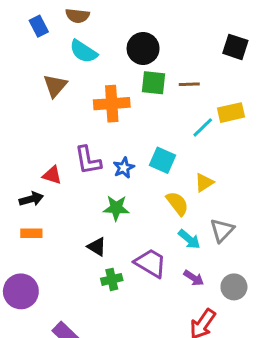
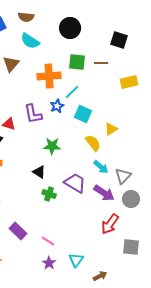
black square: (235, 47) -> (119, 40), moved
black circle: (143, 48) -> (70, 28), moved
cyan line: (203, 127) -> (72, 92), moved
blue star: (124, 168) -> (57, 106), moved
gray triangle: (222, 230) -> (123, 176), moved
purple arrow: (194, 278) -> (104, 193), size x1.5
green cross: (112, 279) -> (49, 194), turned 32

